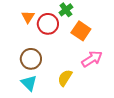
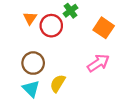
orange square: (81, 31) -> (104, 28), moved
yellow semicircle: (65, 78) -> (58, 83), moved

